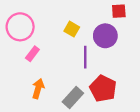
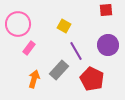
purple circle: (105, 36) -> (108, 45), moved
purple line: (85, 57) -> (76, 51), turned -30
gray rectangle: (73, 98) -> (59, 70), moved

